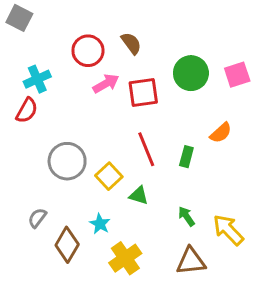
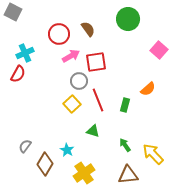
green circle: (191, 73) -> (128, 19), moved
pink square: (237, 75) -> (159, 50), turned -30
gray circle: (67, 161) -> (79, 81), moved, size x0.7
yellow square: (109, 176) -> (72, 104), moved

